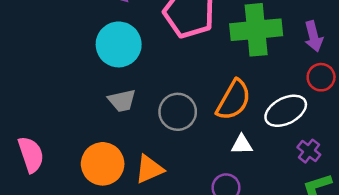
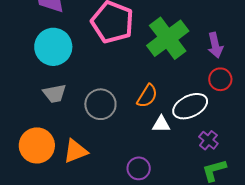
green cross: (256, 30) -> (168, 38), turned -33
orange semicircle: (234, 100) -> (147, 96), size x0.7
white triangle: (242, 145) -> (161, 124), moved

